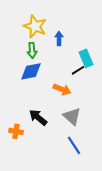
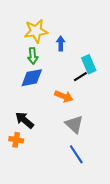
yellow star: (35, 26) -> (36, 31), turned -30
black arrow: (38, 117) -> (24, 120), moved

